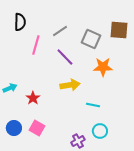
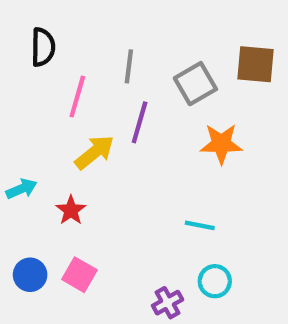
gray line: (60, 31) -> (129, 66), turned -49
gray square: (91, 39) -> (195, 84), turned 36
purple line: (65, 57) -> (140, 122), turned 60
yellow arrow: (70, 85) -> (95, 152), moved, turned -30

